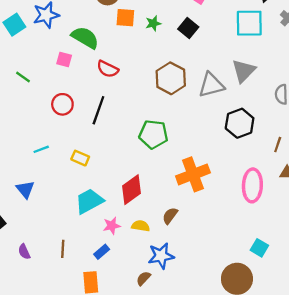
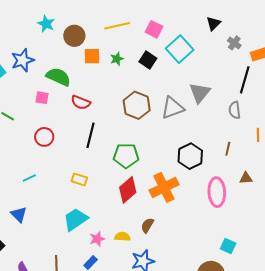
cyan square: (249, 23) -> (180, 49), moved, turned -36
black line: (98, 110) -> (90, 135), moved
black hexagon: (240, 123) -> (190, 156), moved
brown line: (278, 145) -> (228, 149), moved
yellow rectangle: (80, 158) -> (79, 179), moved
red diamond: (132, 190) -> (128, 190), moved

